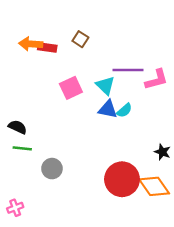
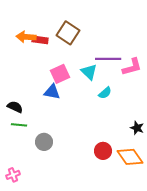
brown square: (80, 39) -> (68, 33), size x1.6
blue triangle: (108, 109) -> (52, 92), moved
red circle: (122, 179) -> (103, 151), size x0.6

